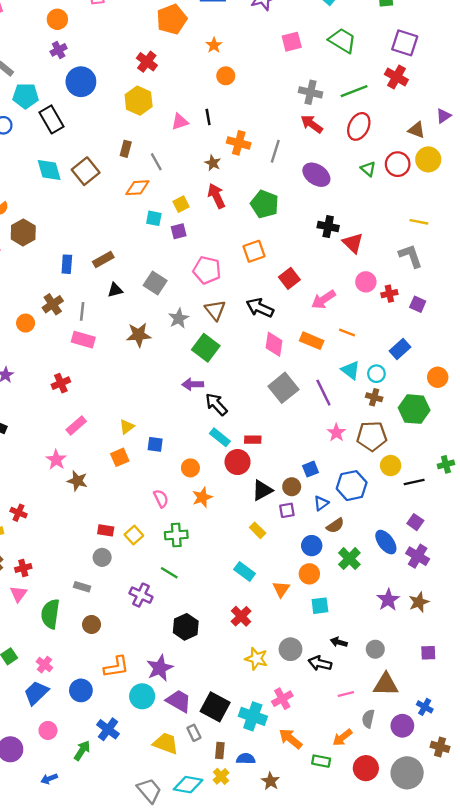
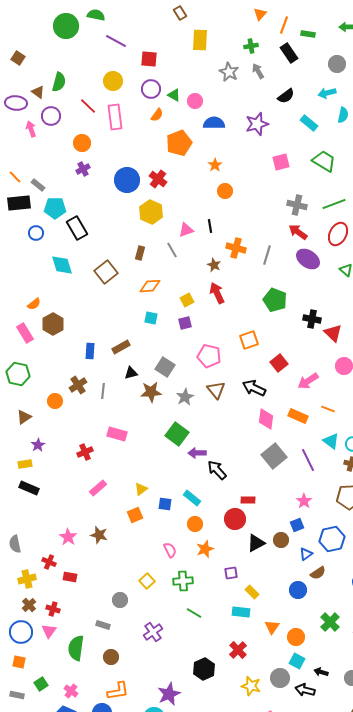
blue circle: (81, 82) -> (127, 180), moved
gray line: (156, 162) -> (172, 250), moved
cyan diamond: (49, 170) -> (62, 265), moved
purple ellipse: (316, 175) -> (308, 259), moved
green pentagon: (265, 204) -> (275, 300), moved
cyan square: (154, 218) -> (151, 318), moved
brown star: (139, 335) -> (151, 392), moved
pink rectangle: (83, 340) -> (117, 434), moved
green square: (206, 348) -> (177, 434), moved
pink star: (336, 433) -> (304, 501), moved
cyan rectangle: (220, 437) -> (192, 498), moved
pink star: (56, 460) -> (68, 537), moved
purple square: (287, 510) -> (231, 573), moved
red rectangle: (106, 530) -> (70, 577), moved
yellow rectangle: (258, 530) -> (252, 592), moved
green cross: (349, 559) -> (330, 622), moved
red cross: (23, 568) -> (53, 609), turned 32
cyan rectangle: (245, 572) -> (241, 612), turned -30
green line: (169, 573) -> (194, 613), moved
orange circle: (309, 574) -> (296, 637), moved
purple cross: (141, 595) -> (153, 632), turned 30
cyan square: (320, 606) -> (297, 661), moved, turned 35
black hexagon: (186, 627) -> (204, 669), moved
orange L-shape: (116, 667) -> (118, 691), moved

